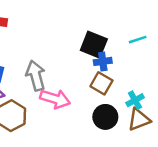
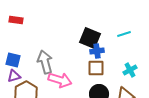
brown square: (101, 83) -> (96, 68), turned -30
cyan cross: (135, 100) -> (130, 70), moved

